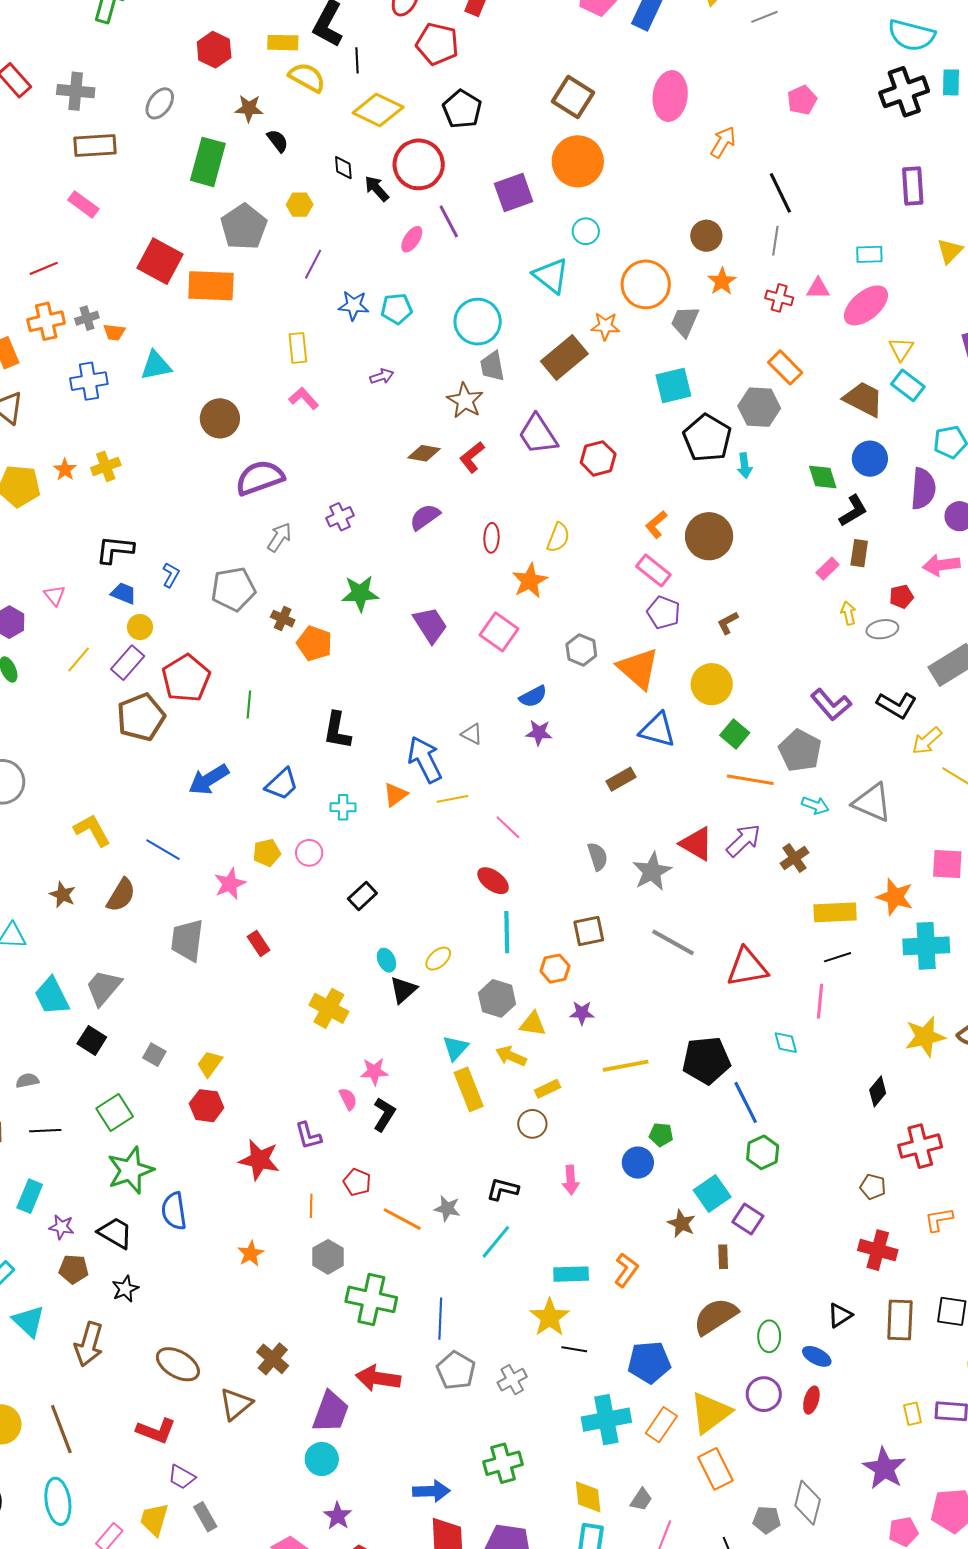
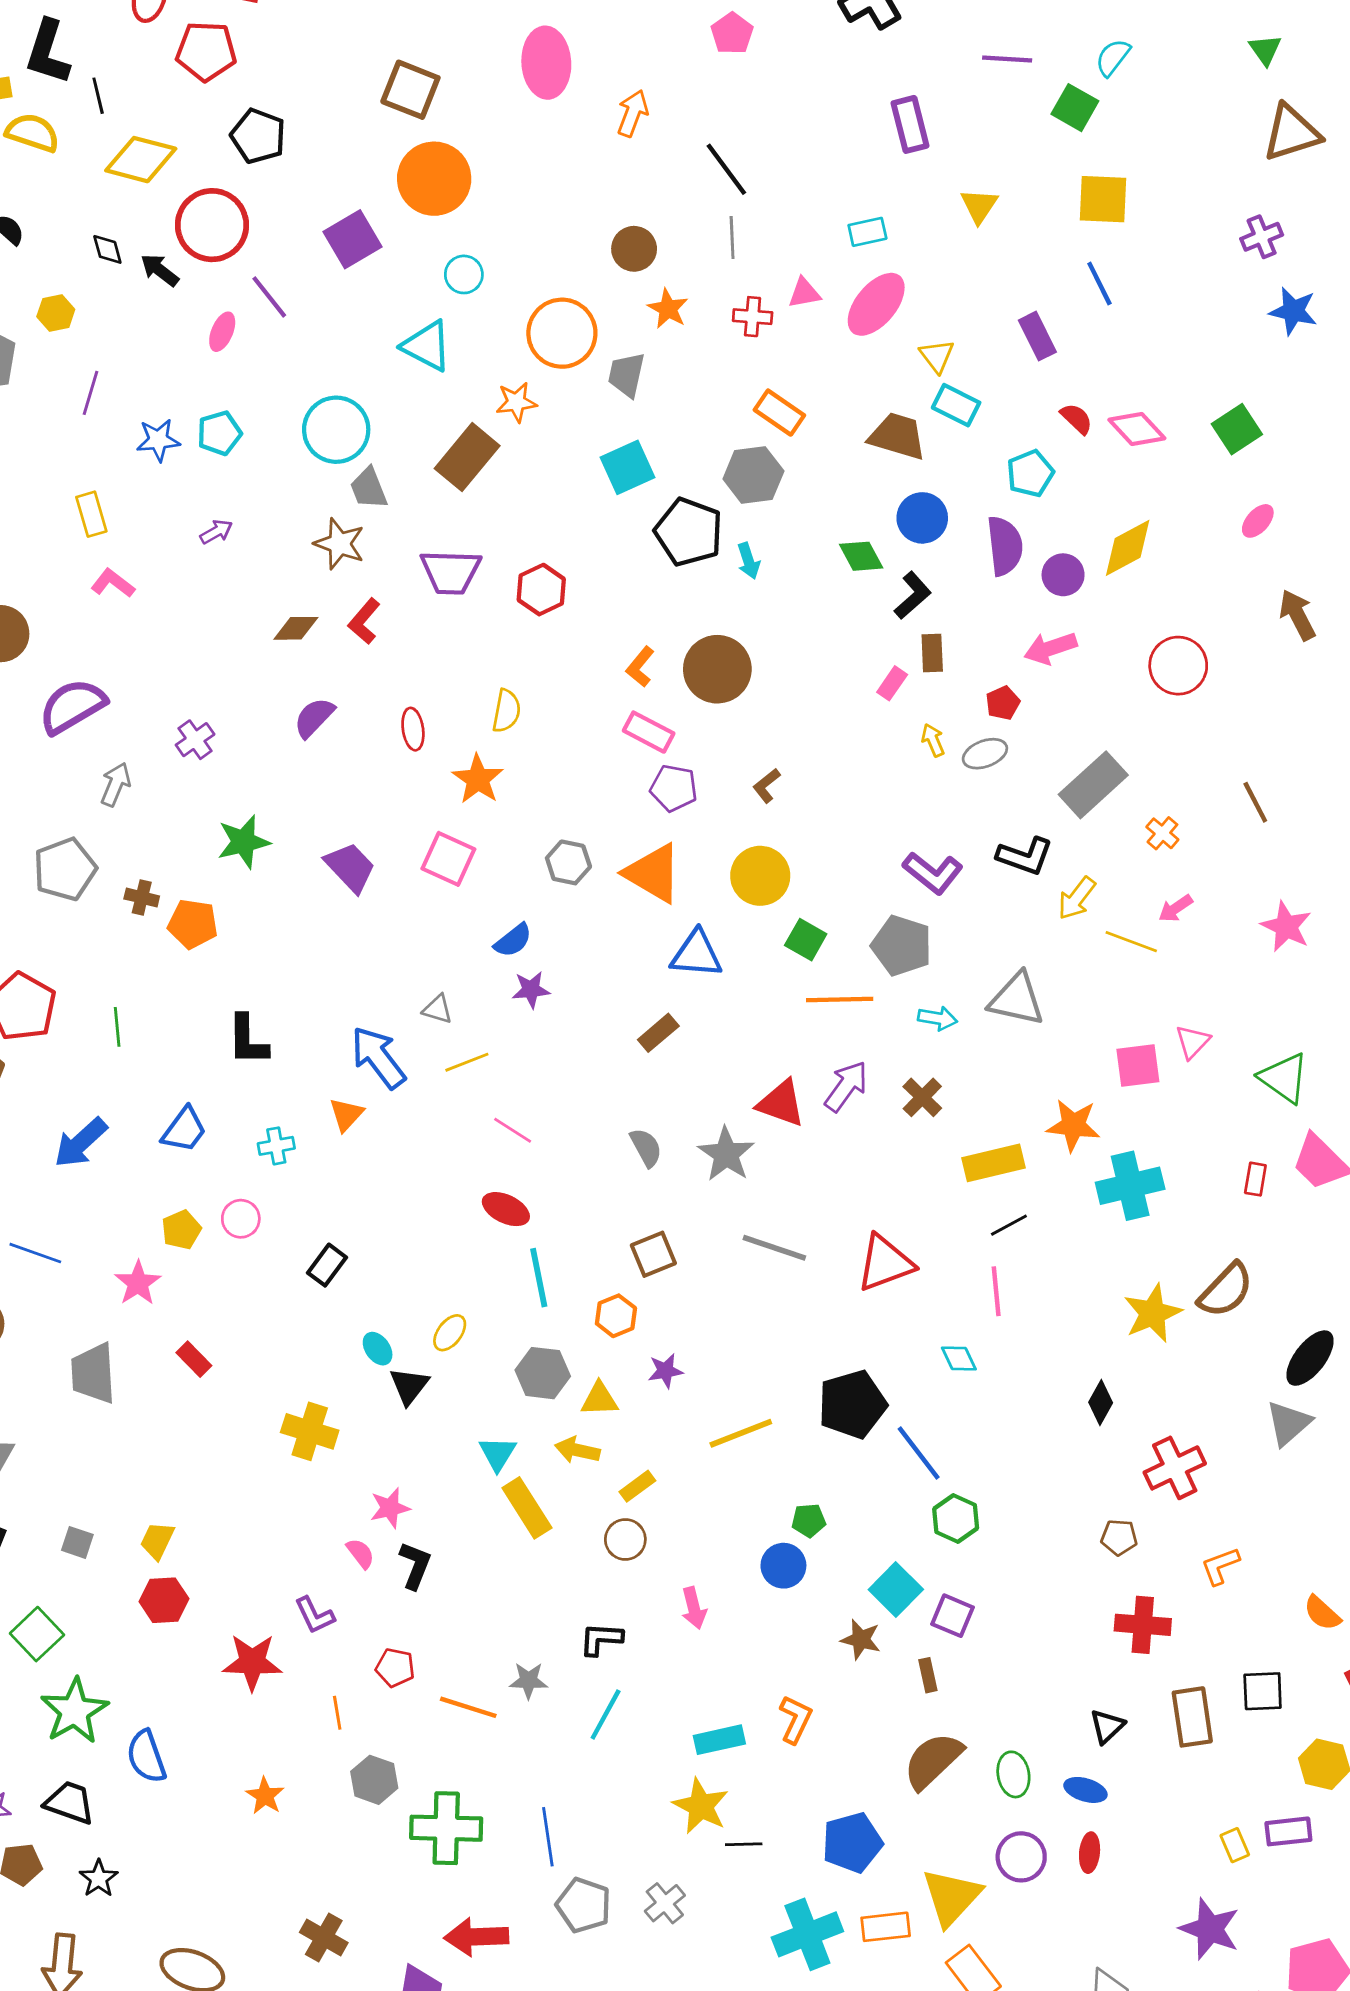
purple trapezoid: (538, 434) -> (451, 572), turned -45
yellow line: (452, 799) -> (467, 1062), moved
orange rectangle: (661, 1425) -> (886, 1927), turned 60

